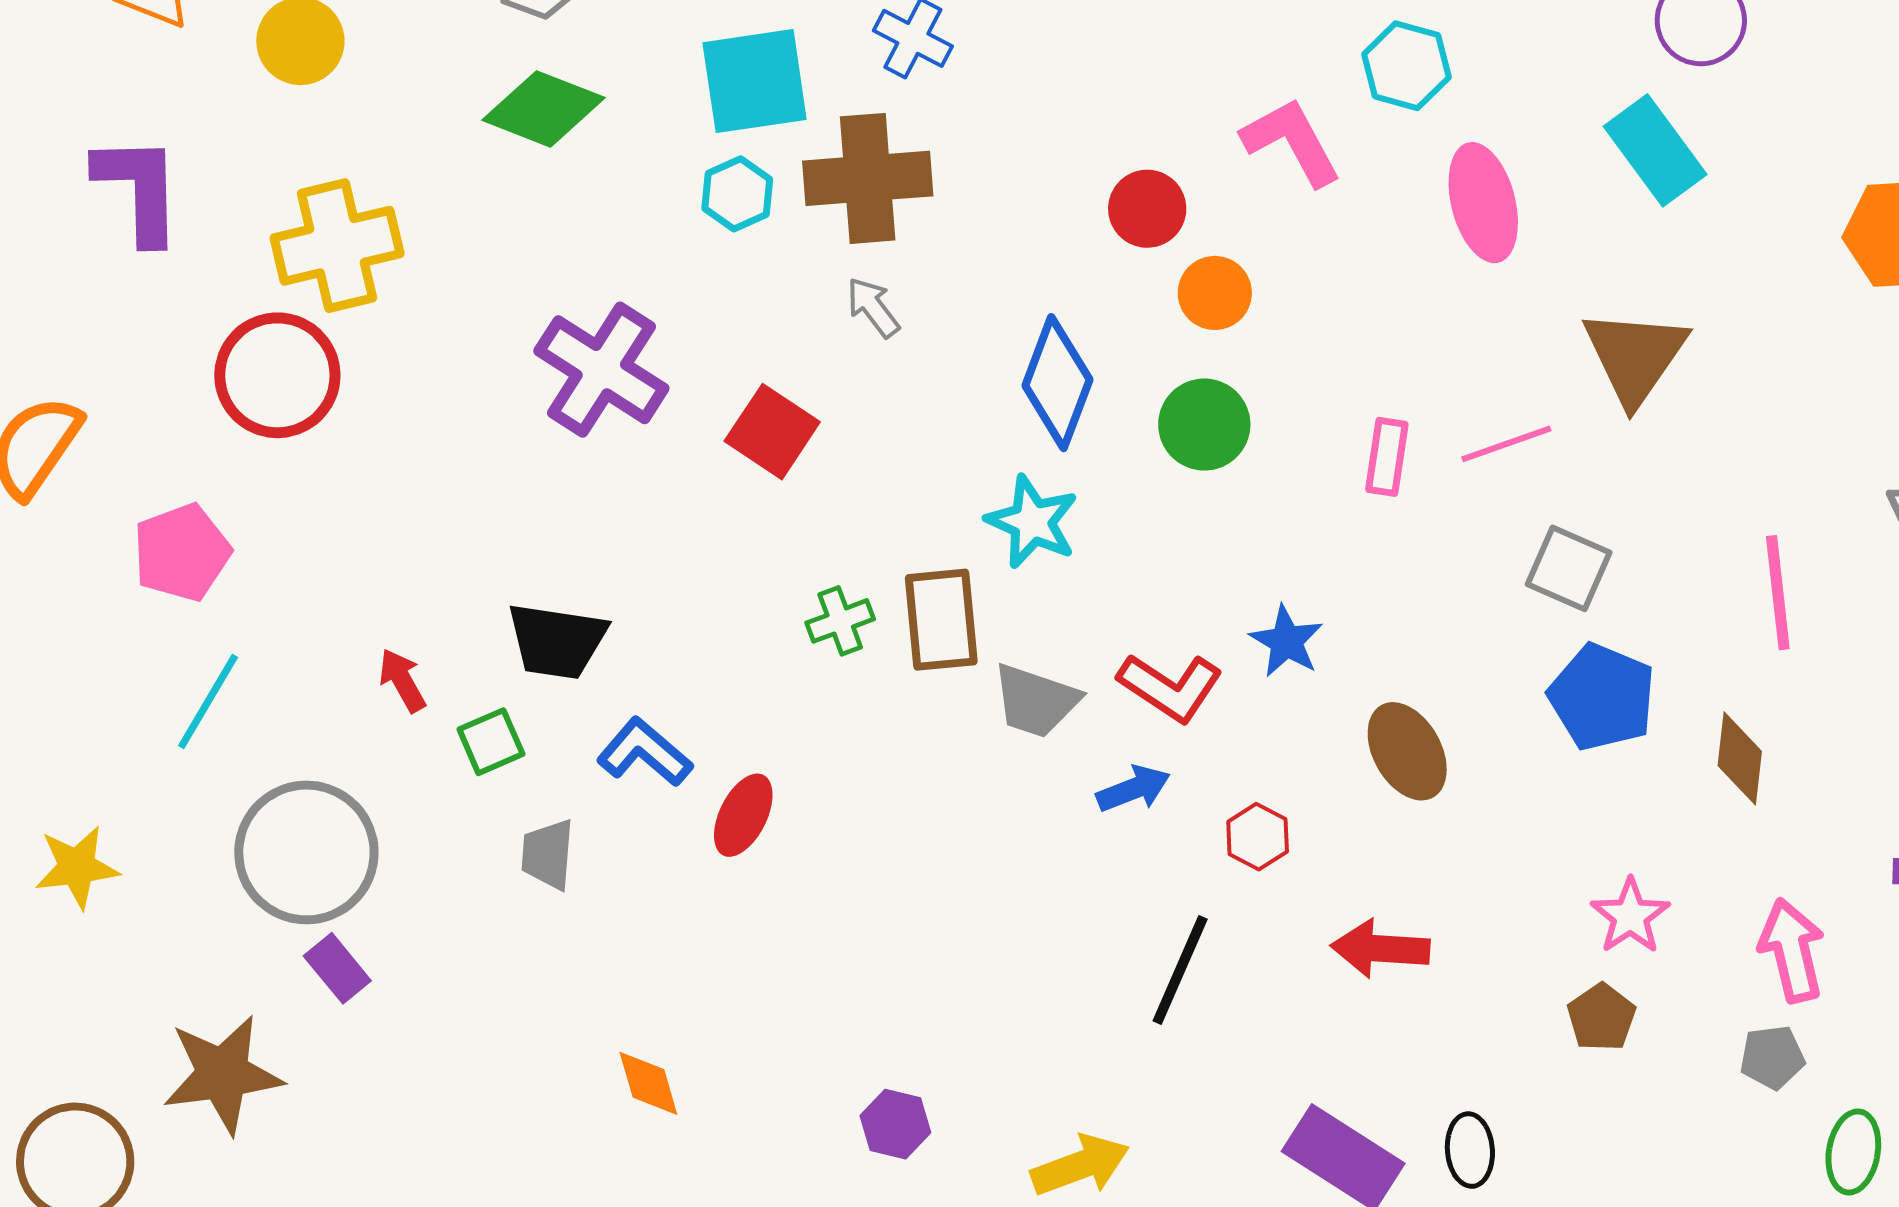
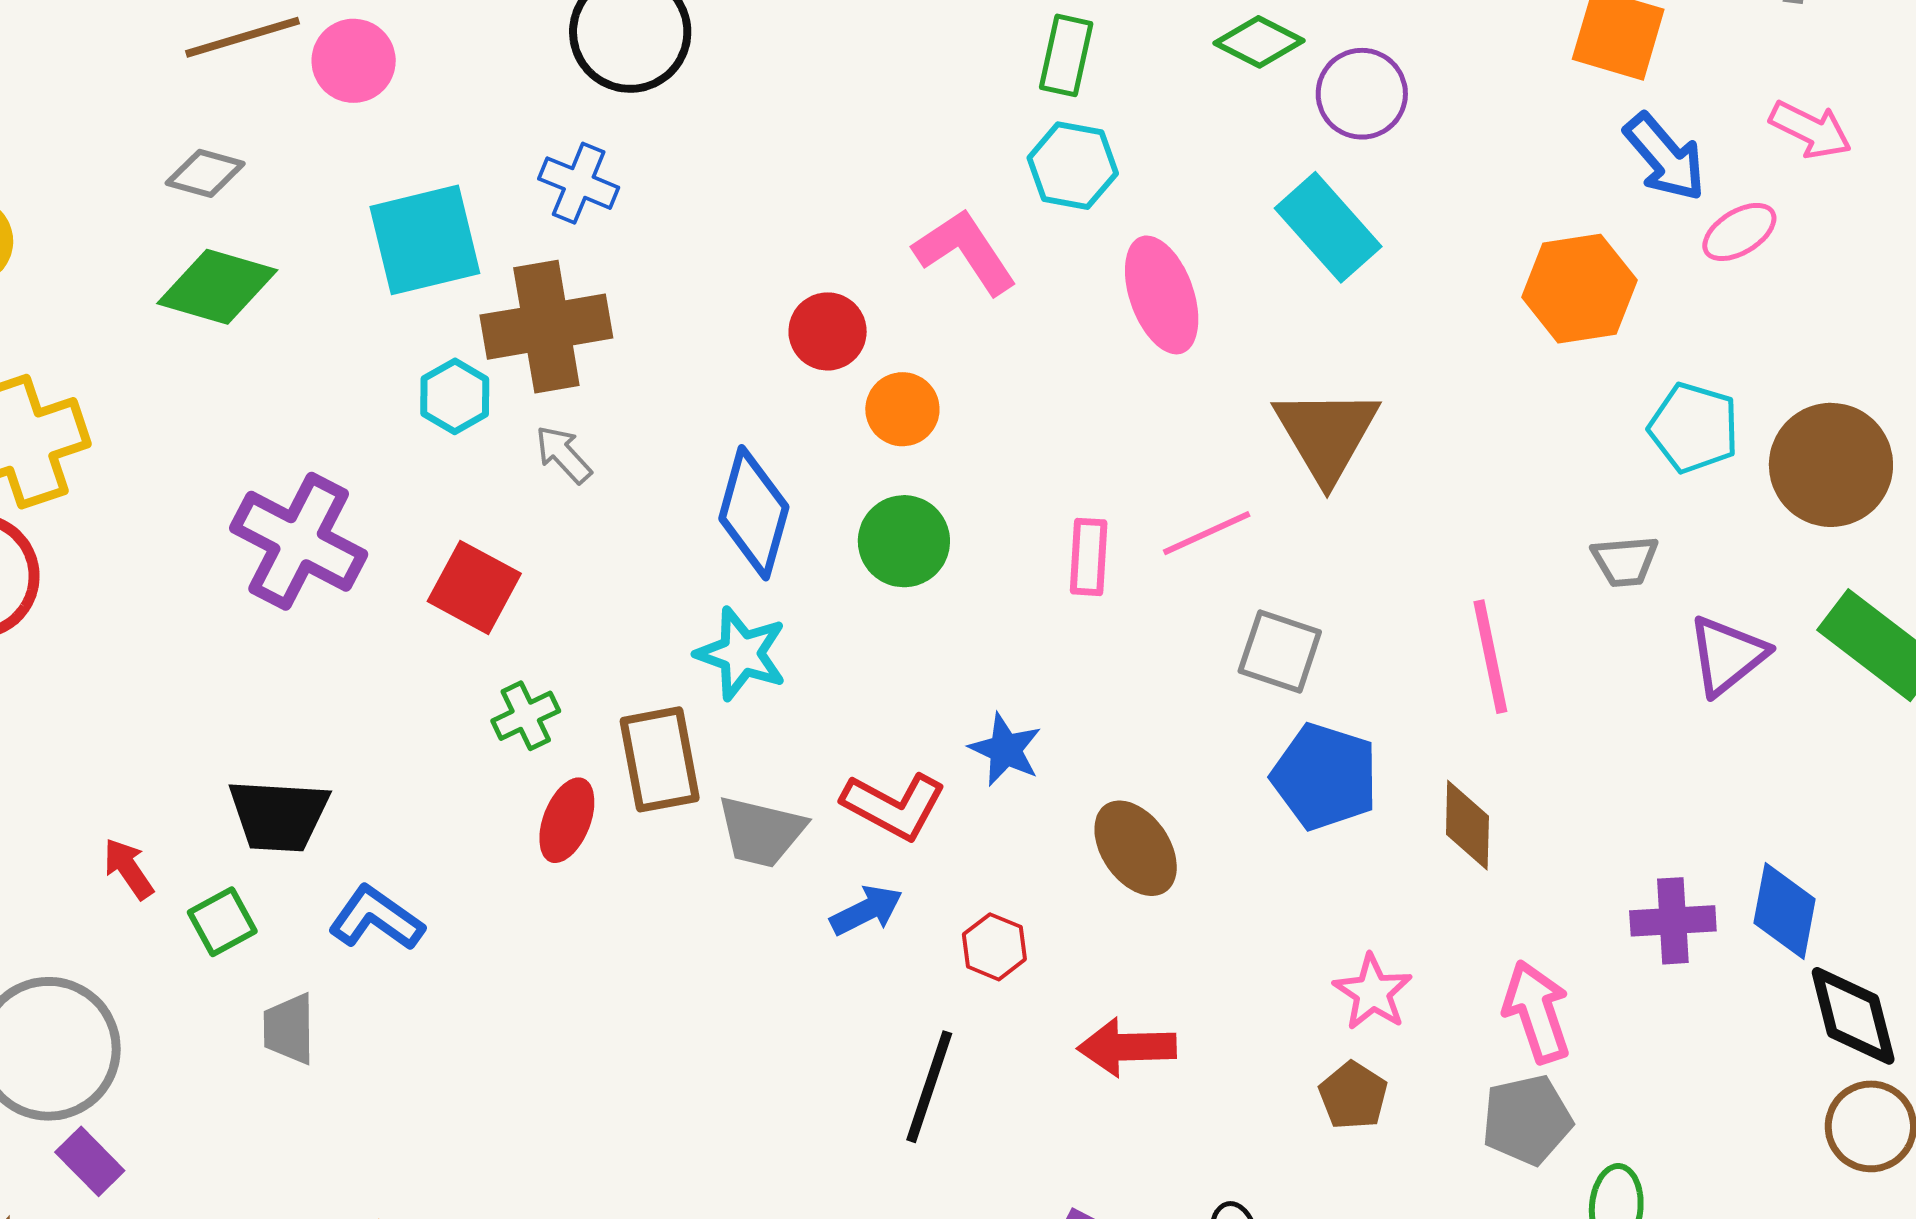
cyan hexagon: (737, 194) -> (455, 396), moved
green cross: (840, 621) -> (526, 716), moved
red ellipse: (743, 815) -> (567, 820), moved
gray pentagon: (1772, 1057) -> (1527, 1120), size x1.4

